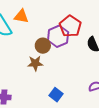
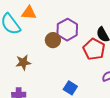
red pentagon: (70, 26) -> (94, 49), moved
brown star: (35, 63) -> (23, 62), moved

